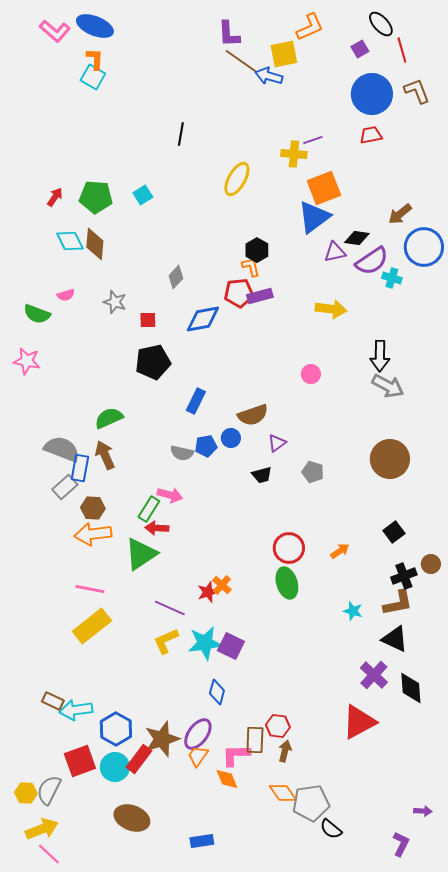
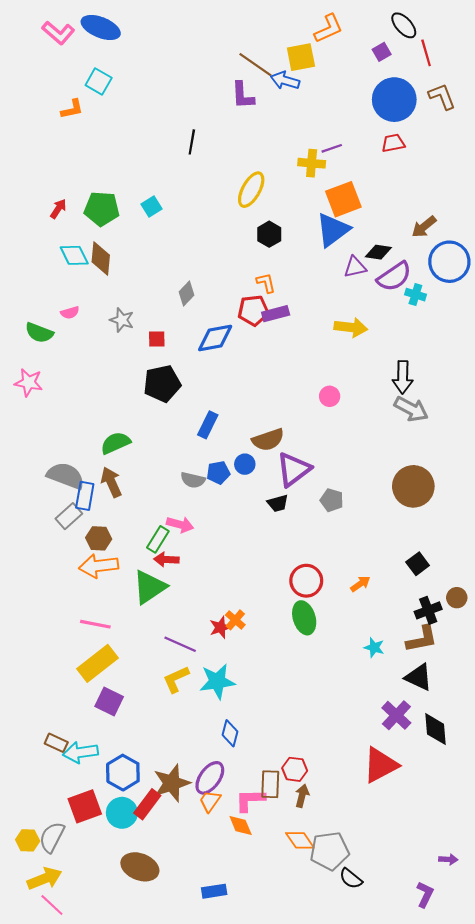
purple L-shape: (229, 34) -> (243, 95), moved
orange L-shape: (95, 59) -> (72, 109), moved, turned 75
black hexagon: (257, 250) -> (269, 234), moved
purple triangle: (277, 443) -> (294, 469), size x1.8
purple square: (231, 646) -> (109, 702), moved

